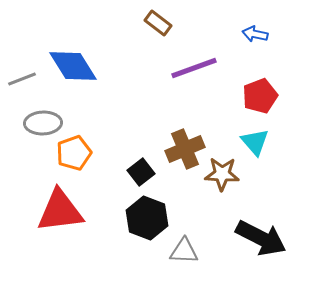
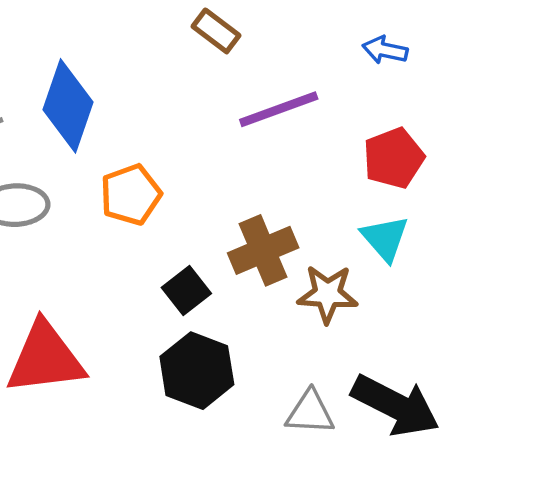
blue diamond: (73, 66) -> (68, 106), turned 51
orange pentagon: (74, 153) -> (131, 195), moved
gray triangle: (184, 251) -> (310, 412), moved

